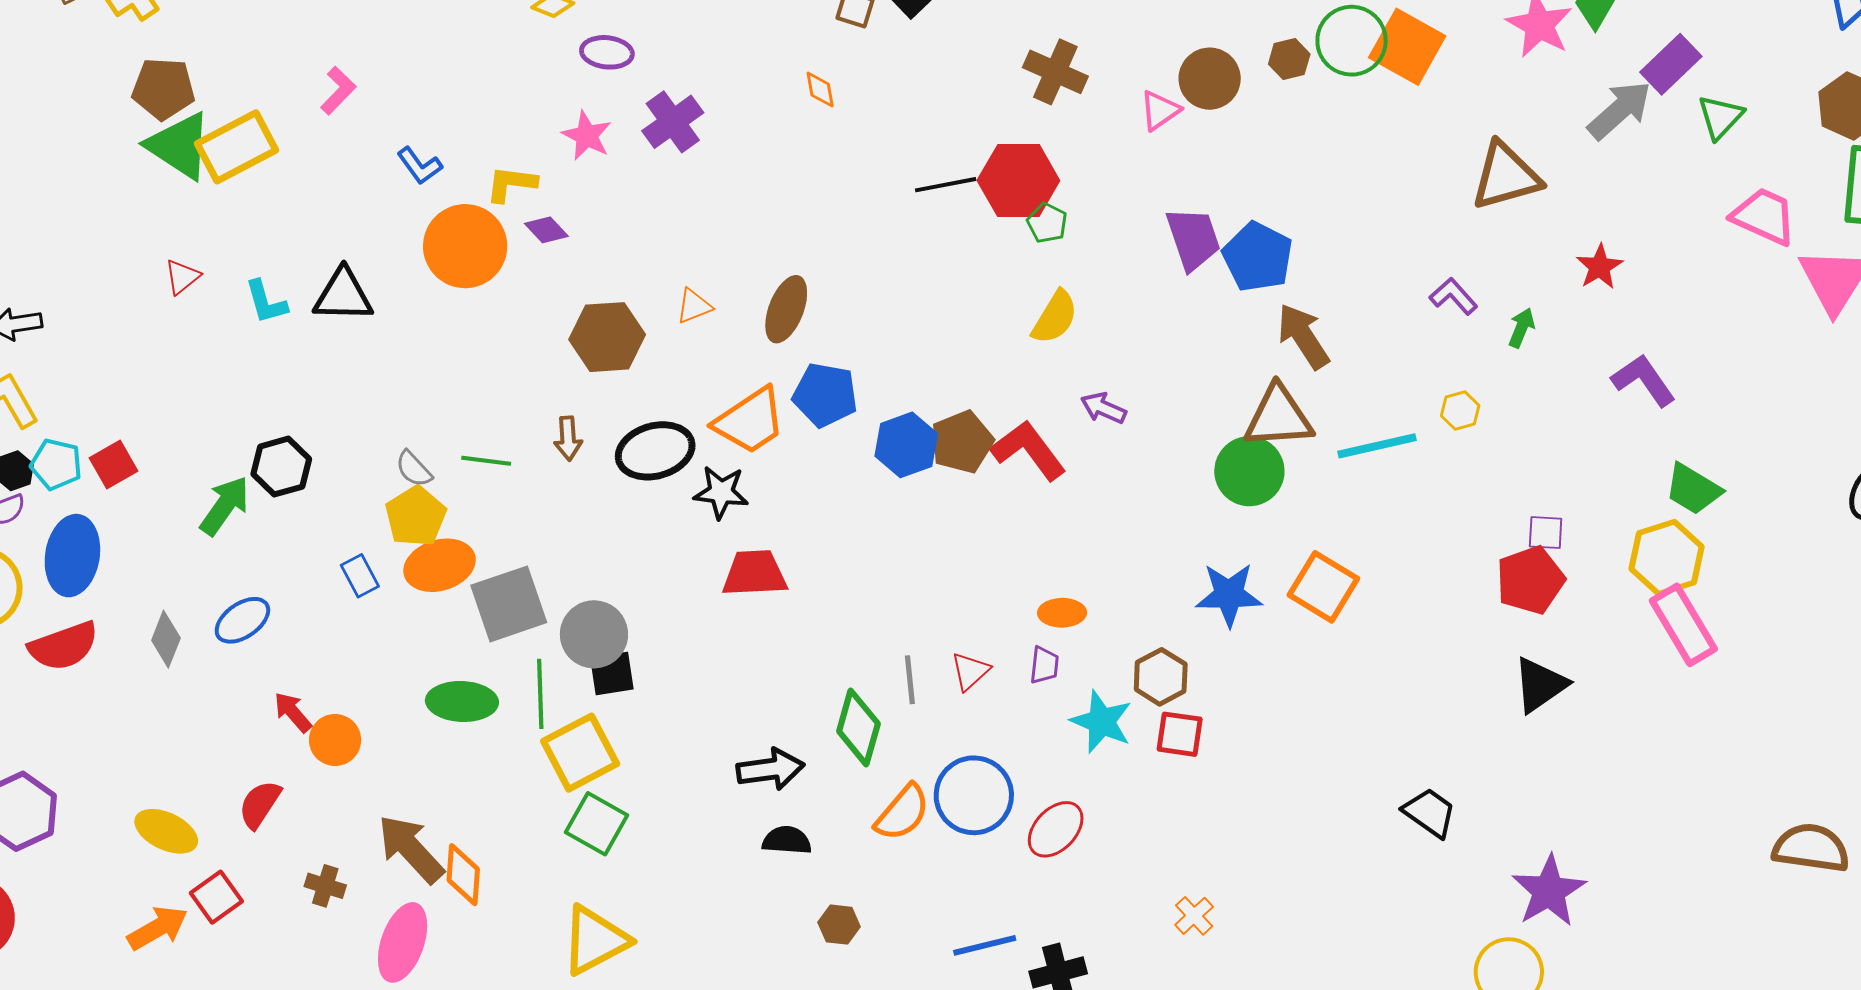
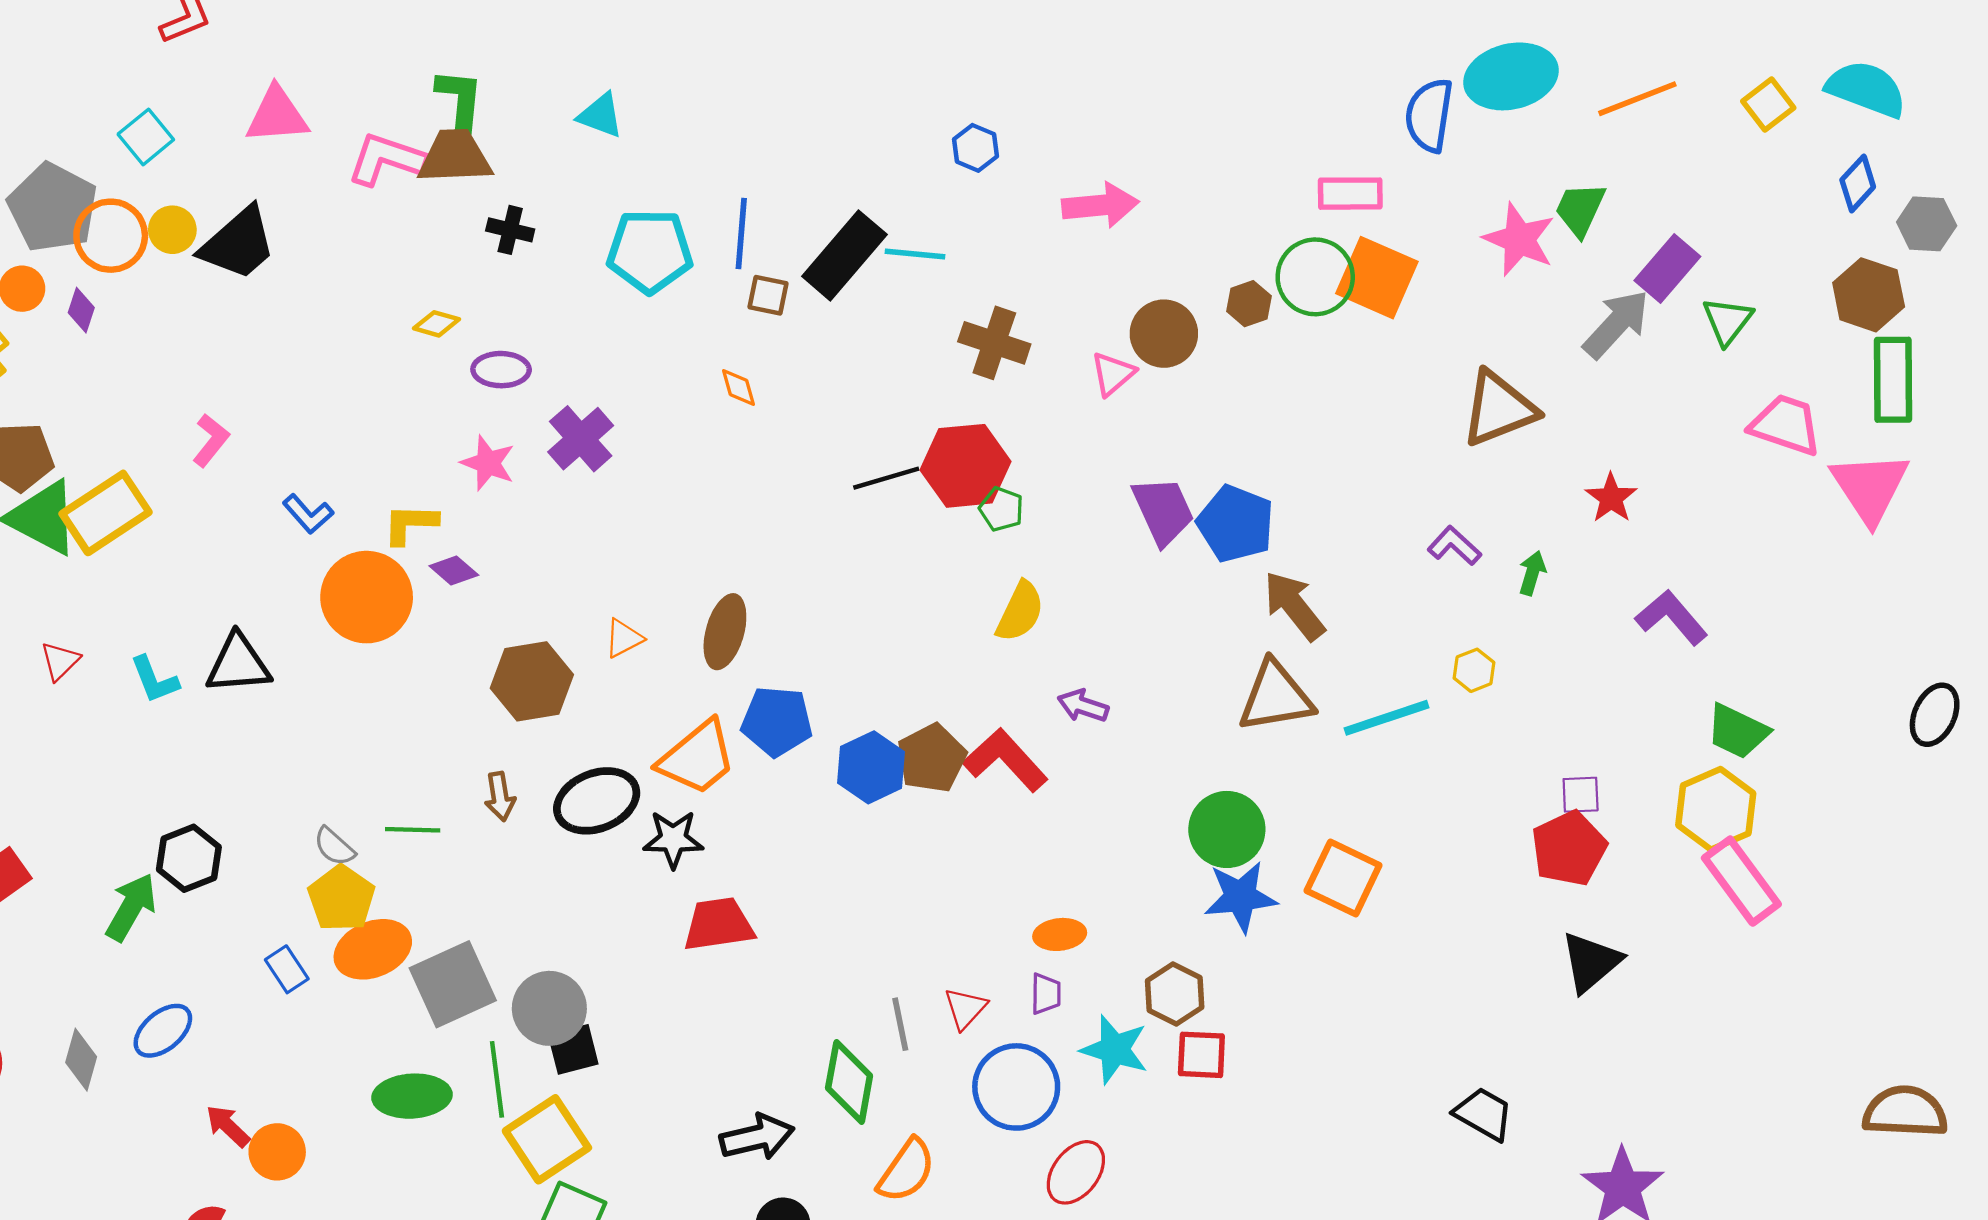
green circle: (1249, 471) -> (1227, 829), moved
blue circle: (974, 795) -> (1016, 1087), moved

